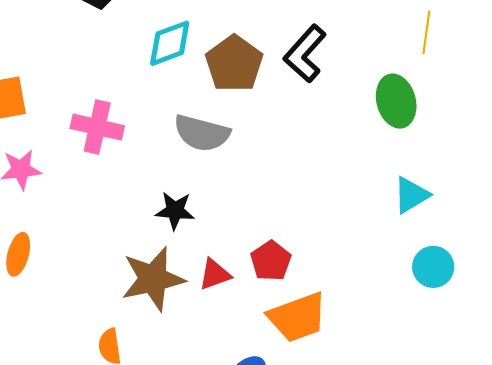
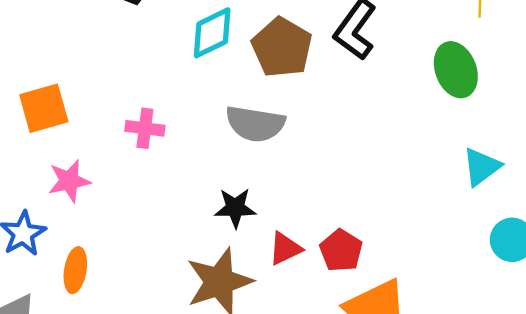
pink cross: (97, 127) -> (145, 128), size x0.7
red triangle: (215, 274) -> (285, 249), moved

